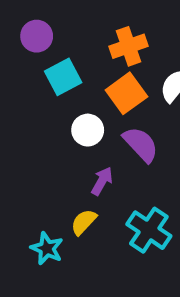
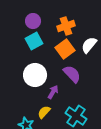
purple circle: (37, 36) -> (33, 21), moved
white circle: (88, 130) -> (35, 75), moved, size x1.5

